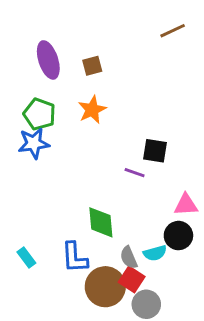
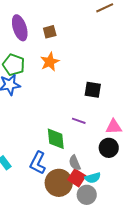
purple line: (135, 173) -> (79, 121), moved
cyan semicircle: (155, 253) -> (93, 178), moved
blue L-shape: (75, 257) -> (38, 163), turned 30

